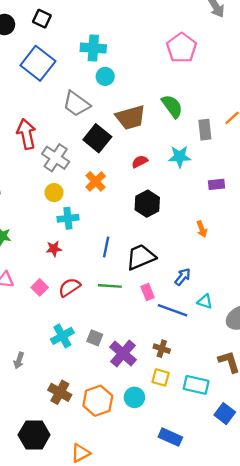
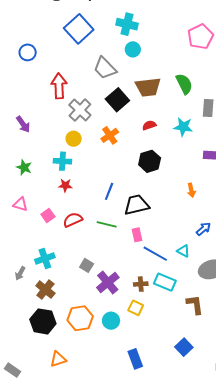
cyan cross: (68, 218) -> (62, 161), moved
blue arrow: (183, 277) -> (203, 229), moved
cyan cross: (62, 336) -> (45, 258), moved
brown cross: (162, 349) -> (141, 284), turned -32
cyan rectangle: (196, 385) -> (165, 282), moved
brown cross: (60, 392) -> (45, 290), moved
black hexagon: (34, 435) -> (43, 321), moved
blue rectangle: (170, 437) -> (135, 359), turned 36

